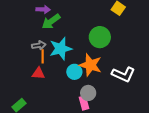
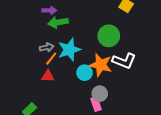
green arrow: (51, 22) -> (58, 22), turned 30
orange line: (43, 56) -> (51, 59), turned 40
white L-shape: (123, 74) -> (124, 61), moved

